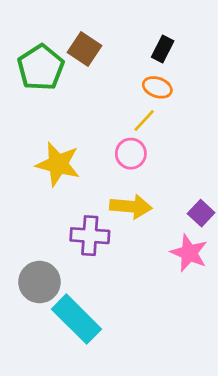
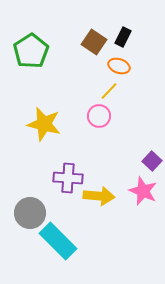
brown square: (85, 49) -> (94, 42), moved
yellow arrow: (131, 207) -> (99, 196), moved

